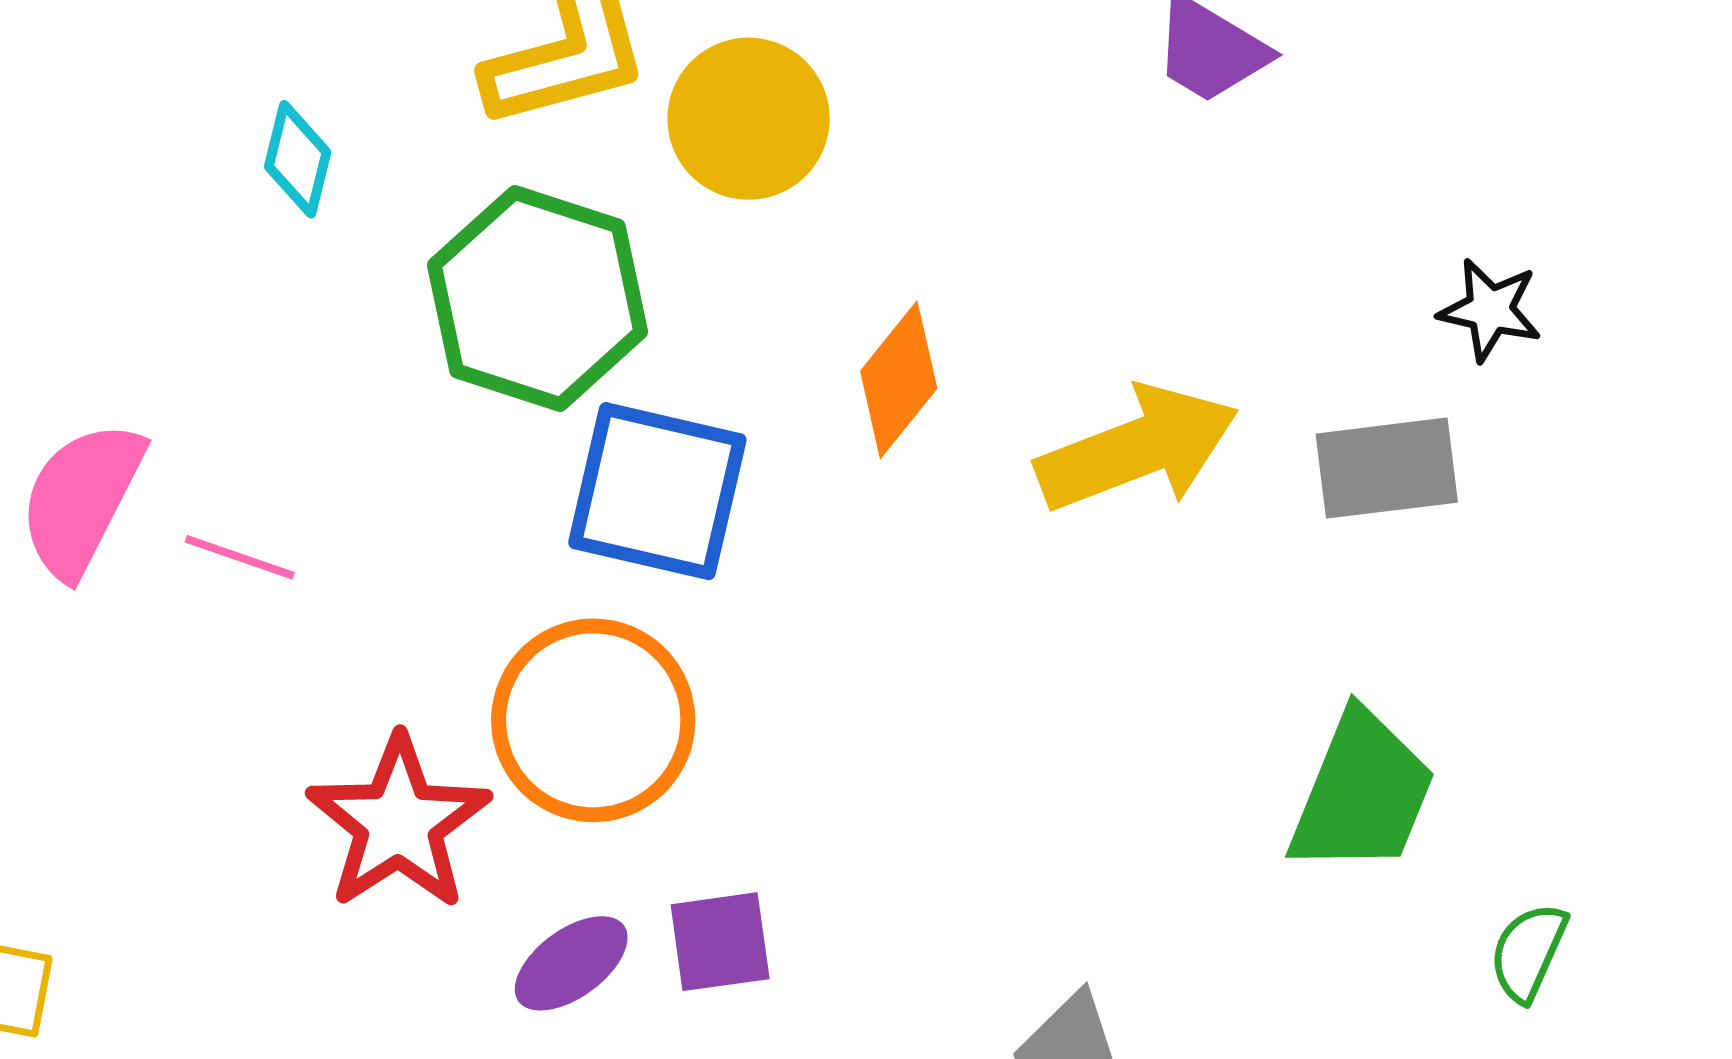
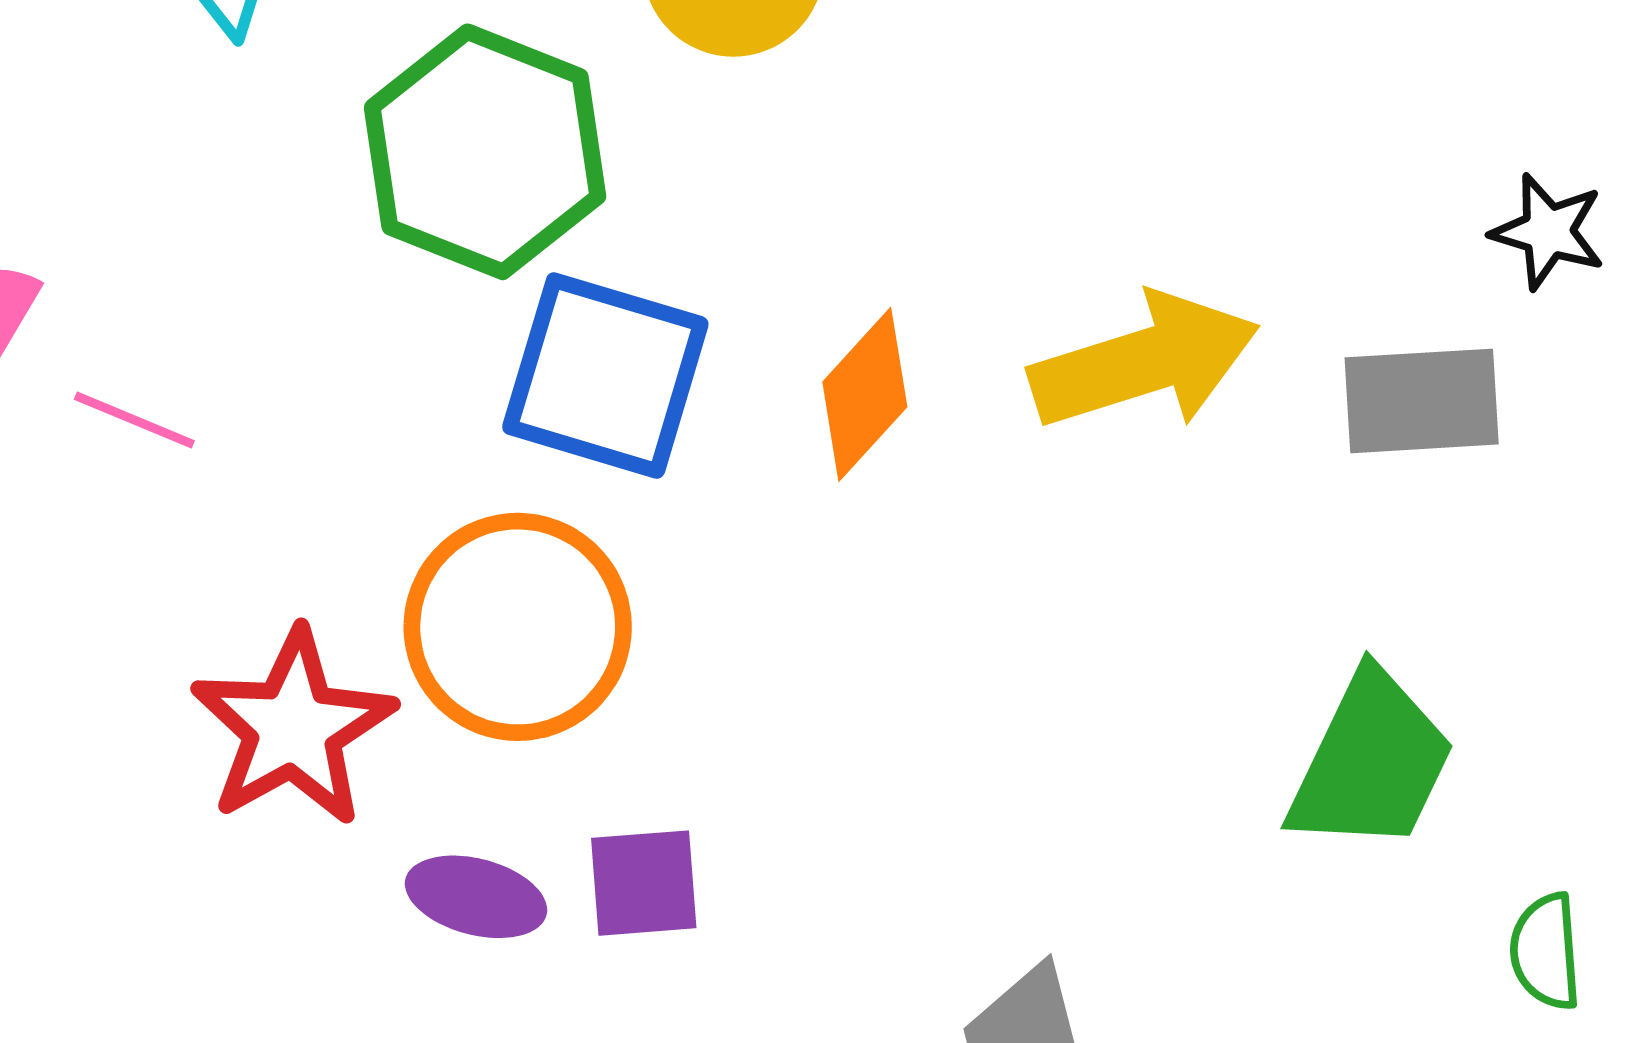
orange diamond: (899, 380) -> (865, 394), moved
green semicircle: (1528, 952) -> (1546, 951), turned -32
purple ellipse: (571, 963) -> (476, 897), turned 47

